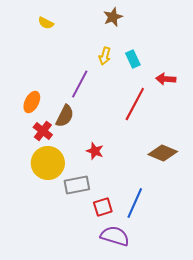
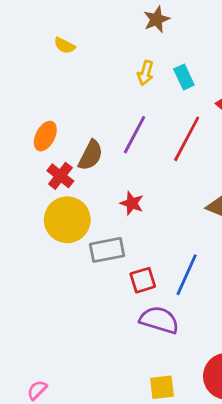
yellow semicircle: (46, 23) -> (65, 45), moved
purple line: (80, 84) -> (135, 135), moved

